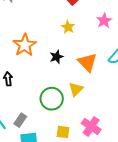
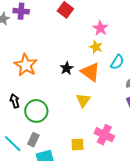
yellow star: (68, 27) -> (96, 47), moved
black star: (56, 57) -> (67, 68), moved
green circle: (52, 99) -> (36, 111), moved

